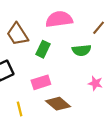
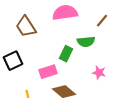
green rectangle: (43, 49) -> (66, 54), moved

